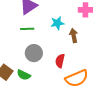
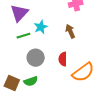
cyan star: (57, 23) -> (41, 27), moved
green semicircle: (24, 75) -> (31, 81), turned -32

